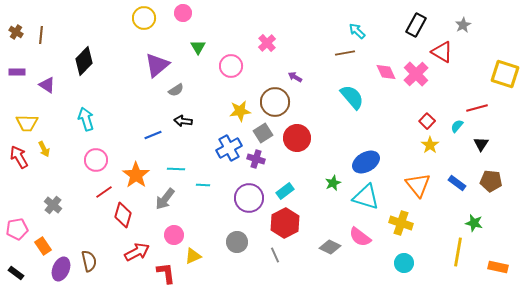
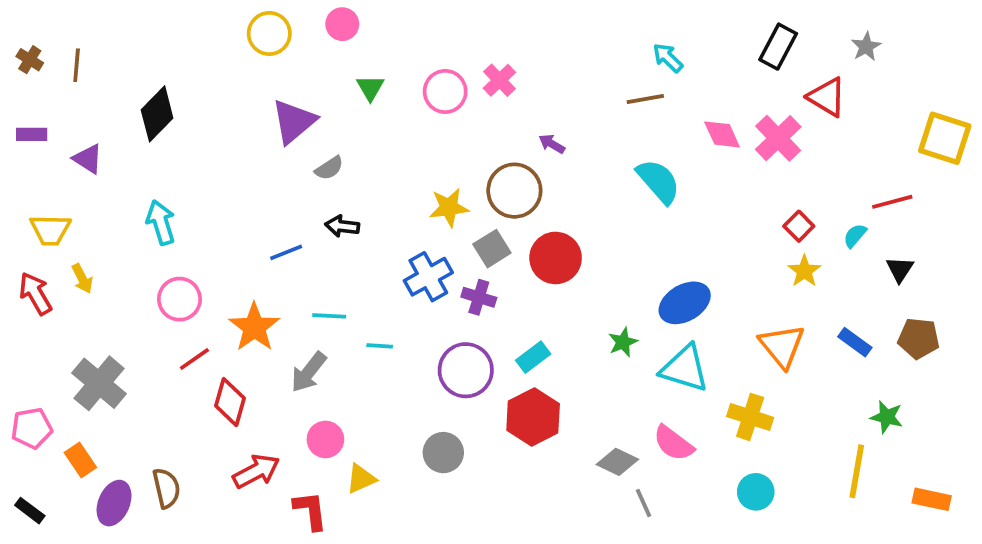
pink circle: (231, 66) -> (445, 91), moved
gray cross: (53, 205) -> (99, 383), size x1.6
gray line: (275, 255) -> (643, 503), moved

